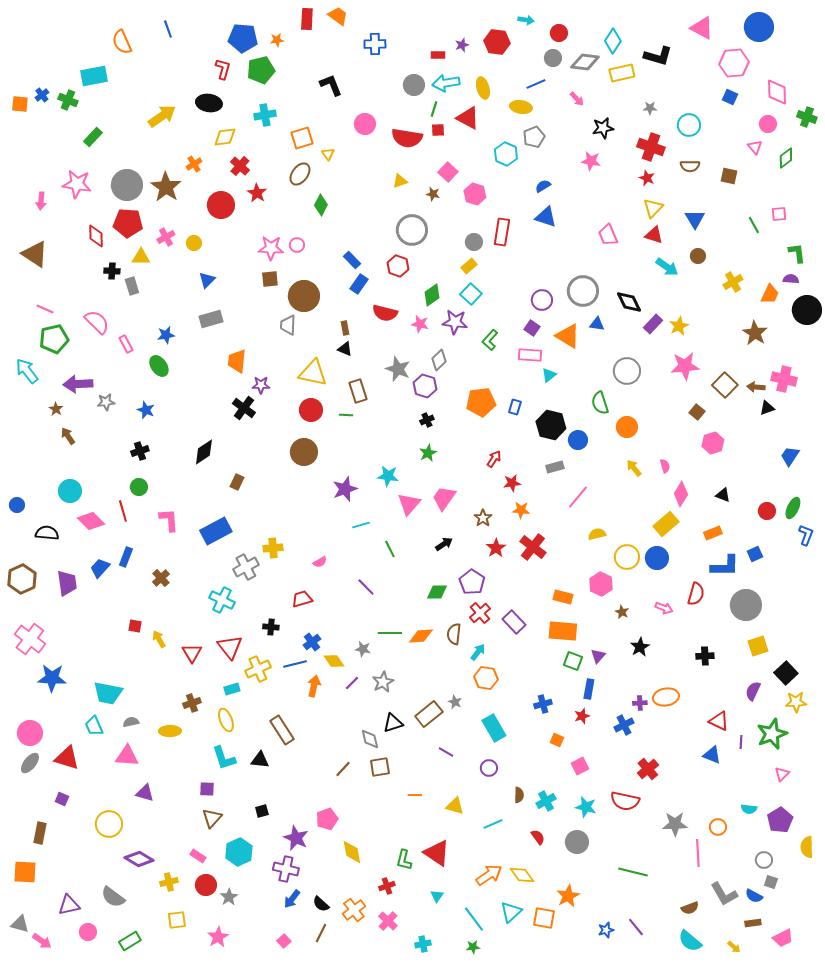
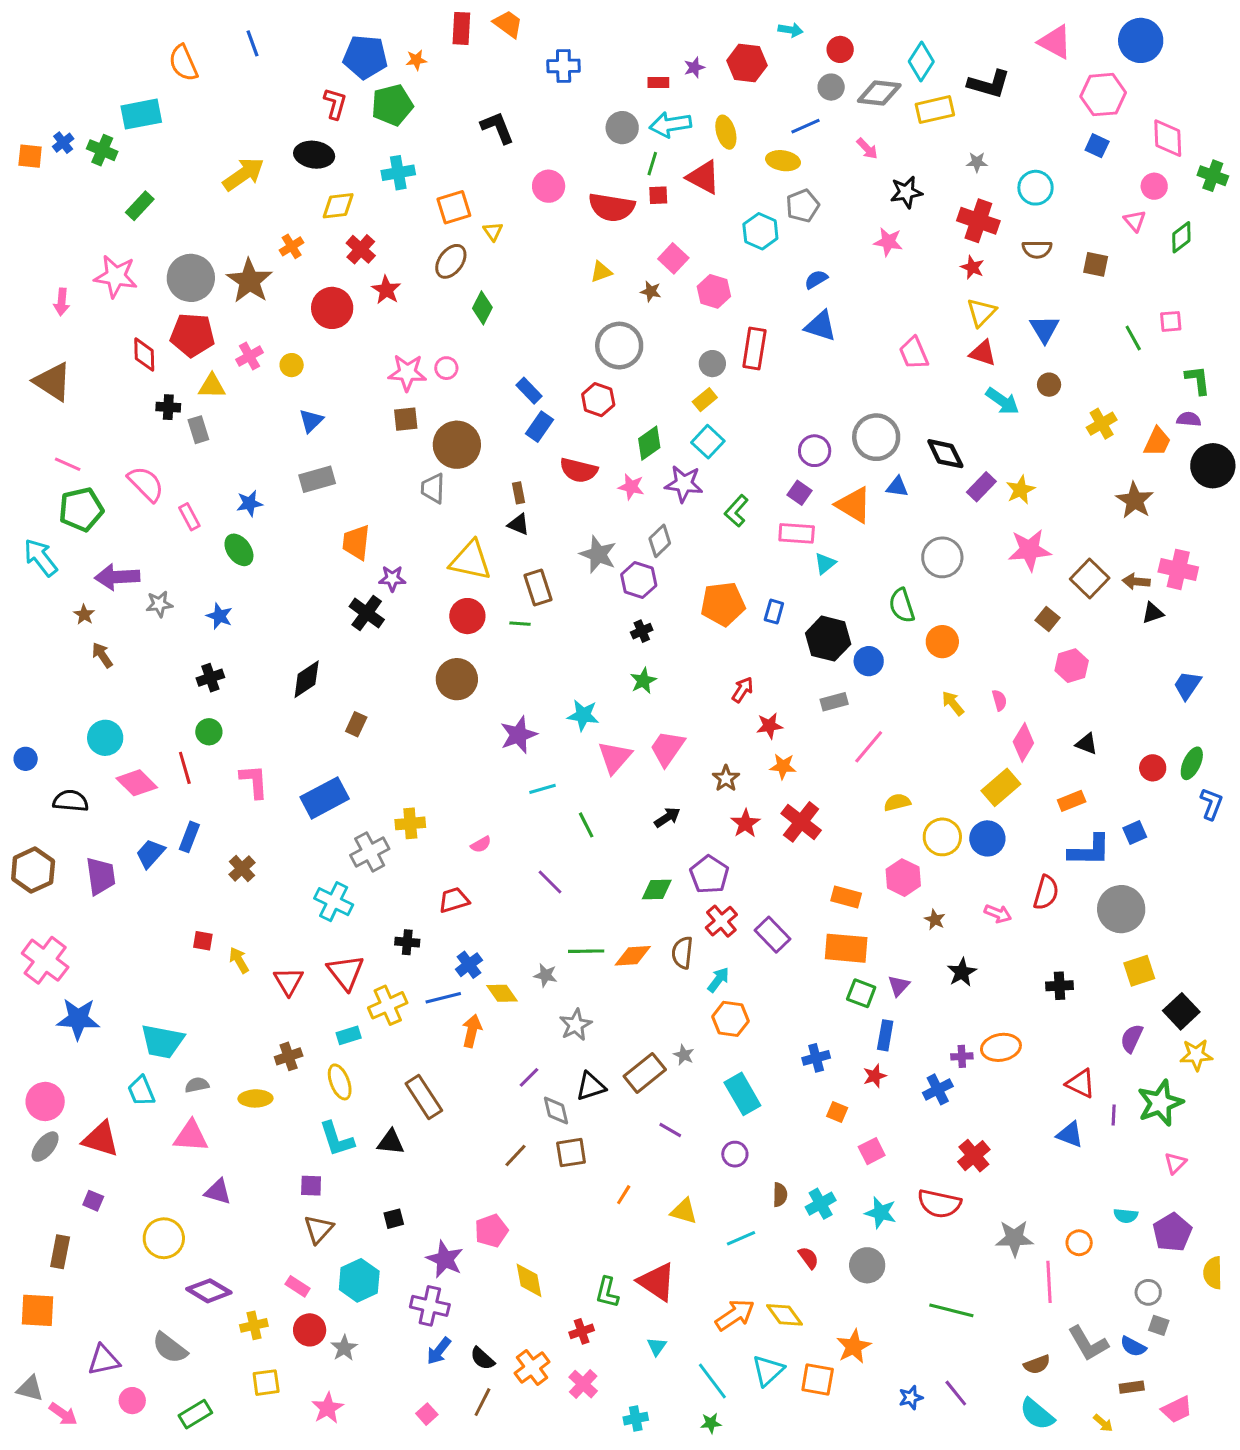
purple line: (352, 683) -> (529, 1077), moved
orange line: (415, 795) -> (624, 1195), turned -56

